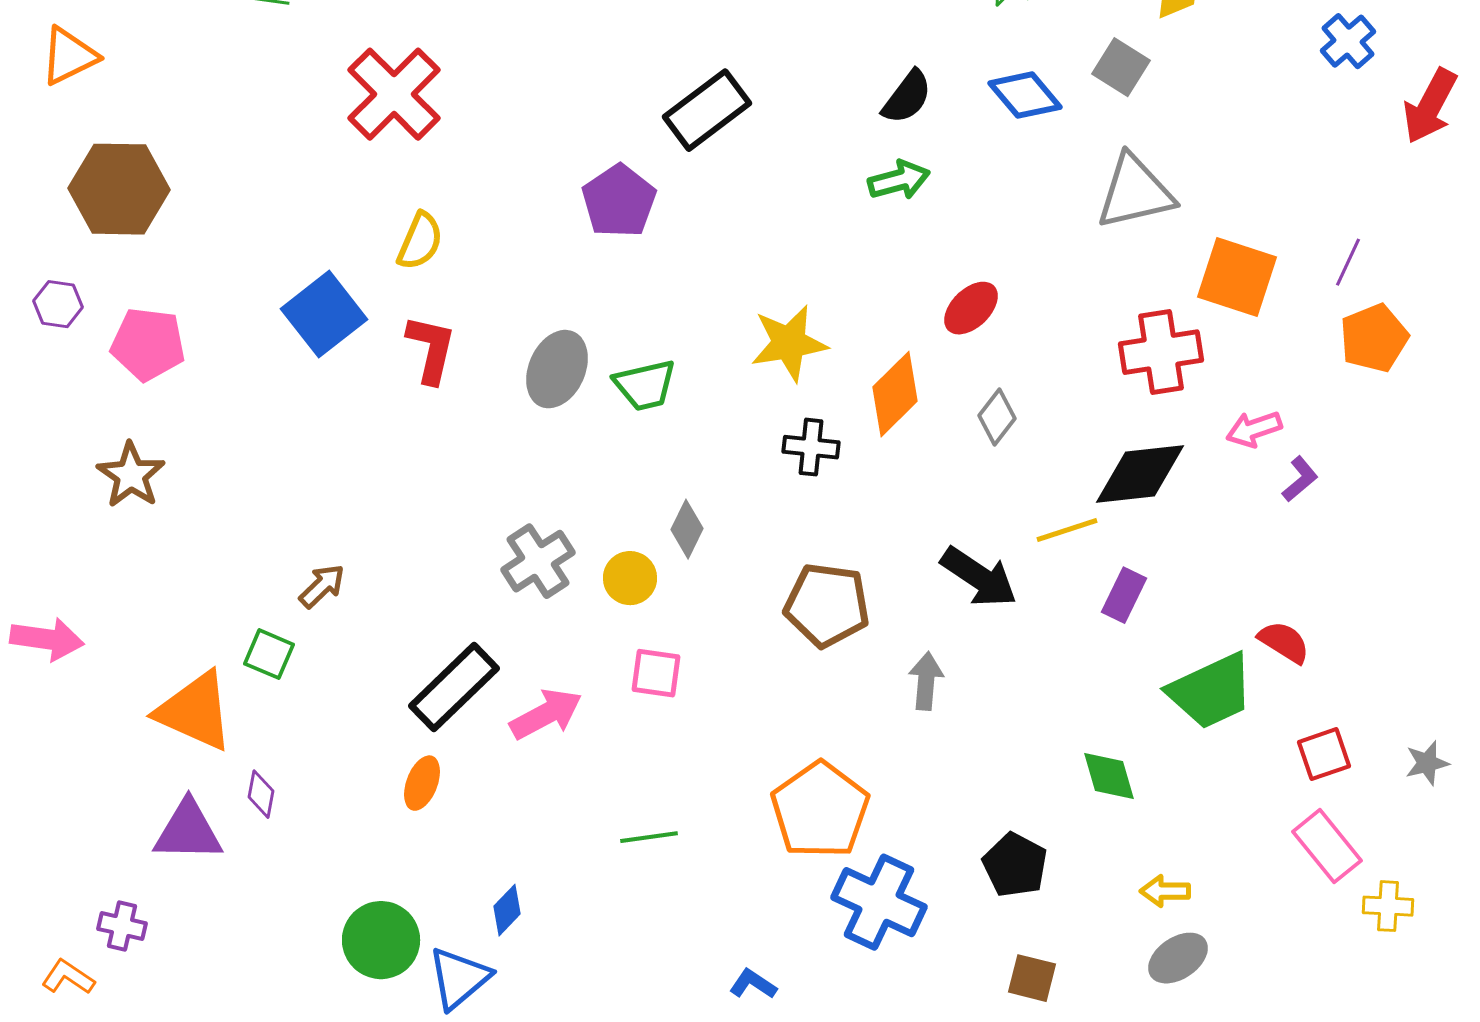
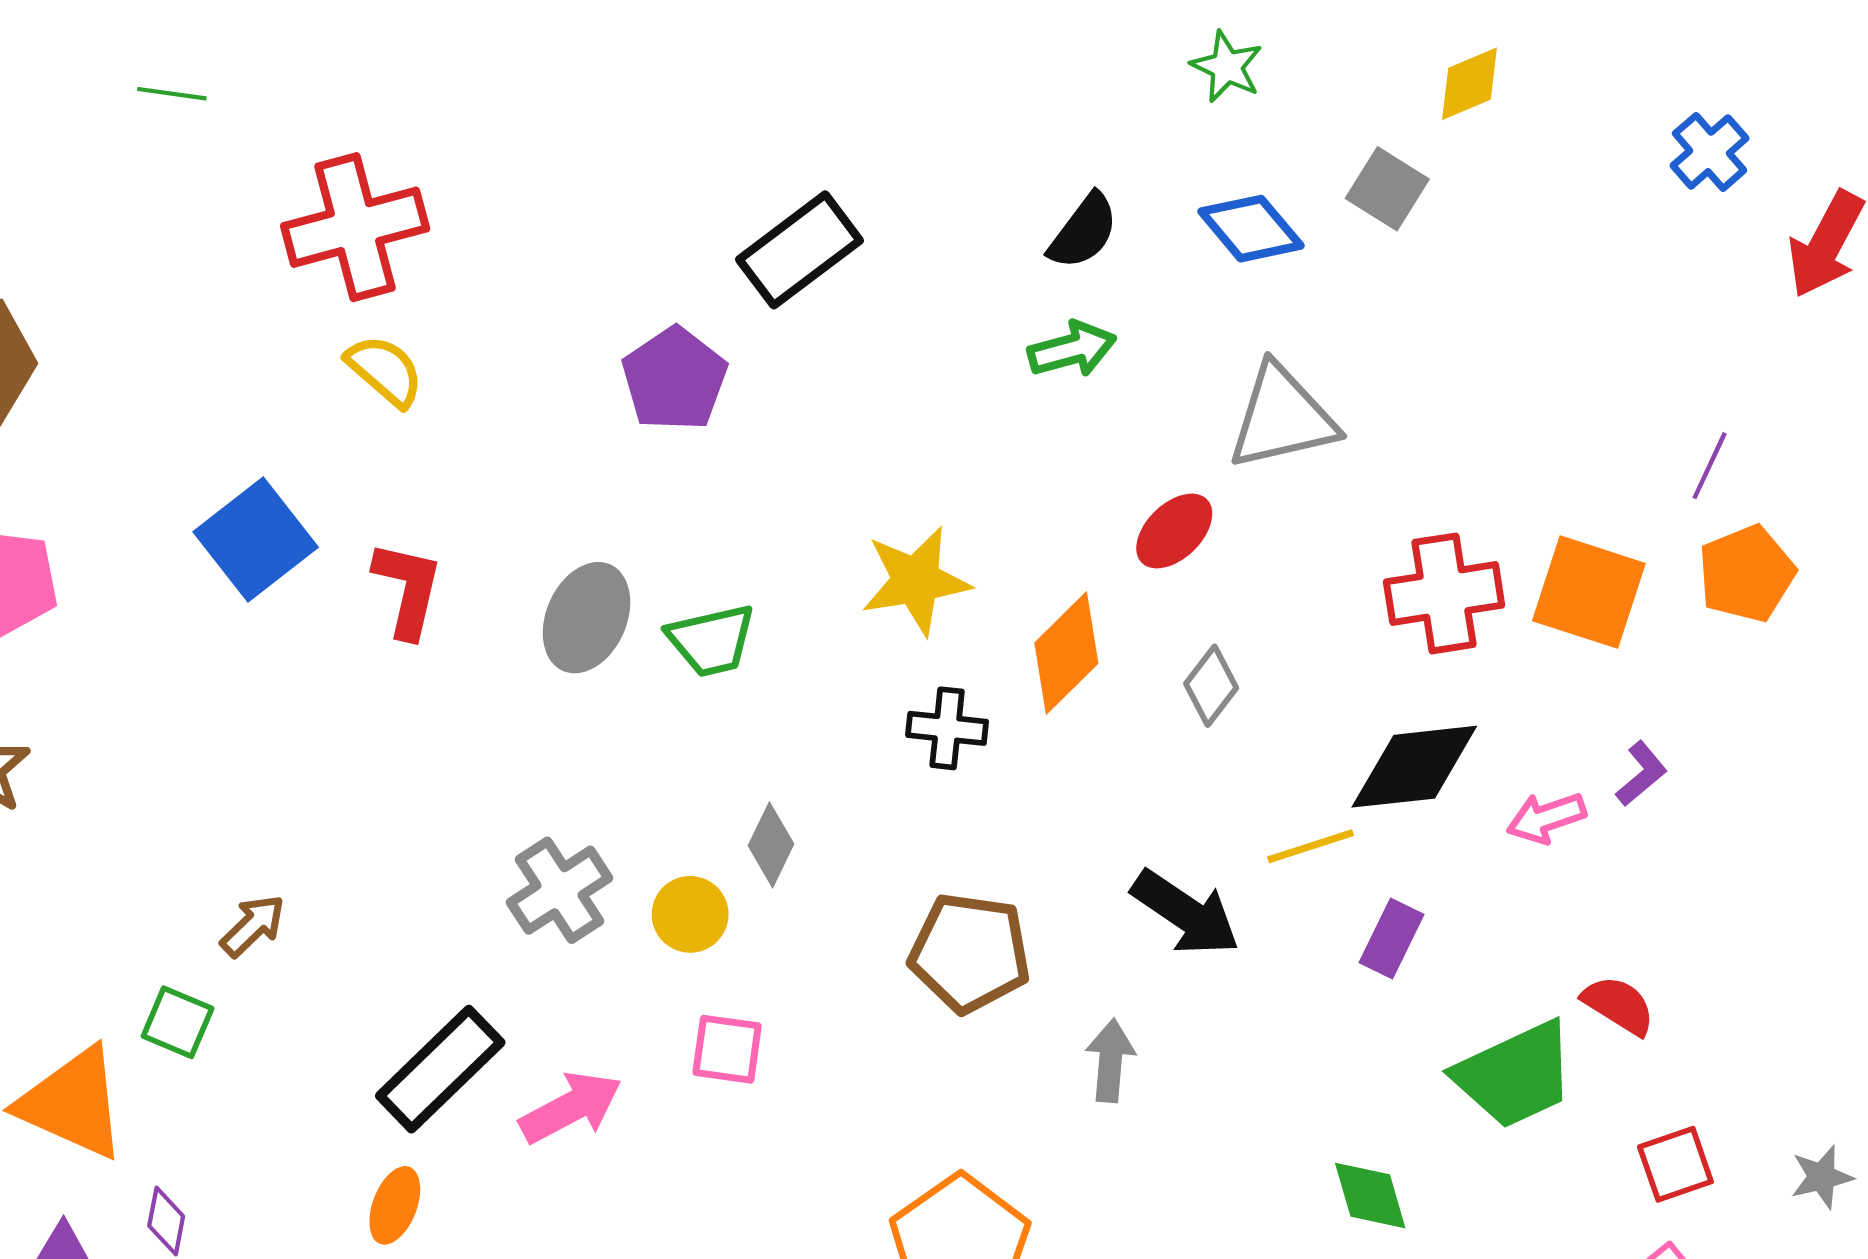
red cross: (394, 94) -> (355, 227), turned 30
gray triangle: (1135, 192) -> (1282, 417), moved
yellow semicircle: (420, 241) -> (385, 371), moved, turned -72
orange square: (1237, 277) -> (1589, 592), moved
pink arrow: (1254, 429) -> (1546, 818), moved

